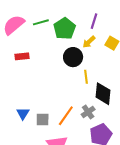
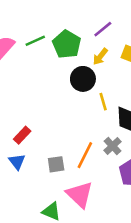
purple line: (94, 21) -> (103, 29), turned 42
red rectangle: (22, 56) -> (22, 135), moved, turned -32
blue triangle: (23, 113) -> (17, 162), moved

